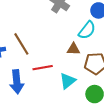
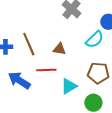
brown triangle: (73, 49) -> (59, 49), moved
blue arrow: (17, 82) -> (19, 80), turned 120

